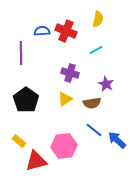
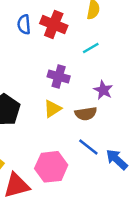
blue semicircle: (42, 31) -> (24, 24), turned -91

